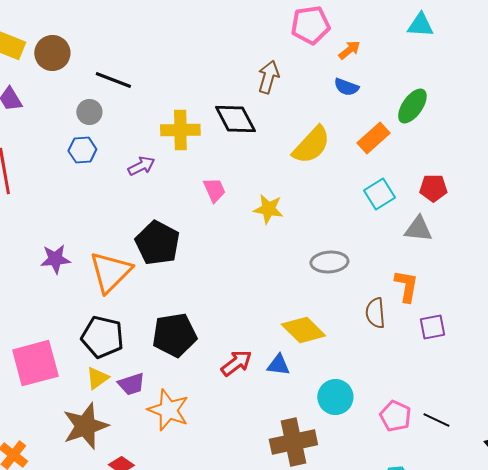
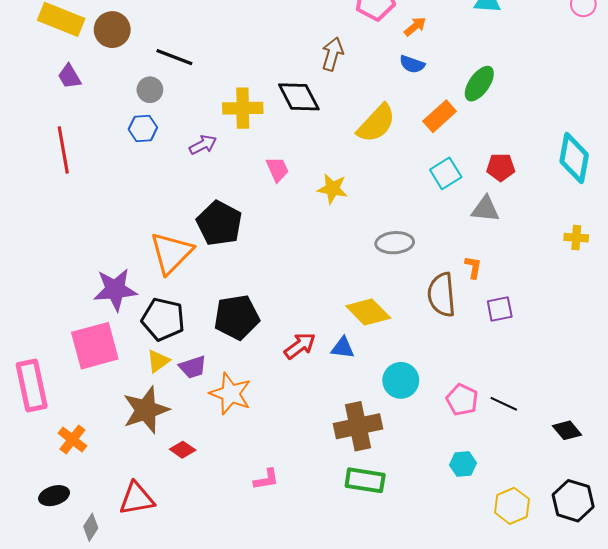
purple star: (55, 259) -> (115, 290), moved, size x1.4
orange L-shape: (406, 286) -> (473, 267), size x0.7
brown semicircle: (375, 313) -> (442, 295), size x1.4

